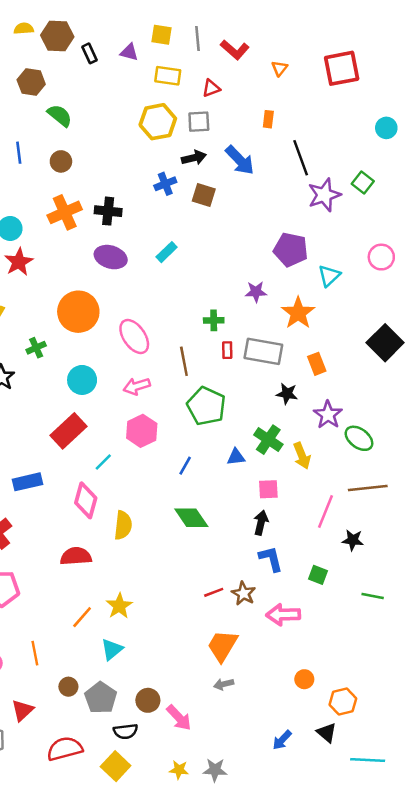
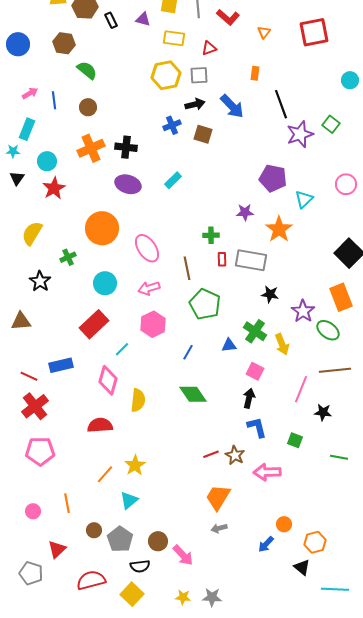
orange rectangle: (317, 364) -> (341, 297), moved, size x1.5
pink square: (268, 489) -> (255, 371), turned 30
blue arrow: (282, 740) -> (266, 544), moved

